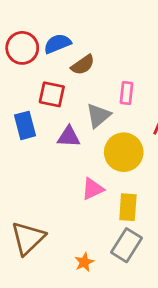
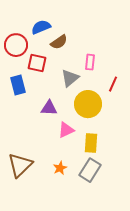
red circle: (22, 48) -> (16, 45), moved
purple triangle: (69, 137) -> (49, 108), moved
orange star: (84, 262) -> (60, 168), moved

